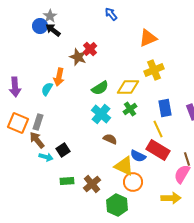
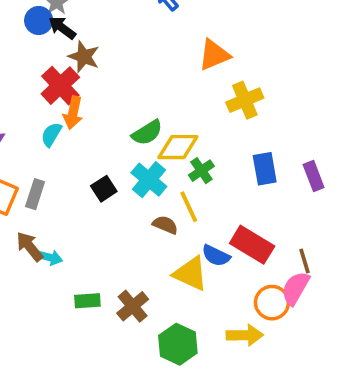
orange triangle: (148, 38) -> (214, 55), moved
red cross: (90, 49) -> (60, 86), moved, size x1.5
brown star: (78, 57) -> (84, 57), moved
yellow diamond: (128, 87) -> (178, 147), moved
yellow line: (158, 129) -> (189, 207), moved
brown arrow: (37, 140) -> (30, 247), moved
black square: (63, 150) -> (104, 189), moved
orange circle: (133, 182) -> (272, 303), moved
yellow arrow: (171, 198) -> (245, 335), moved

